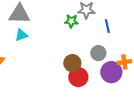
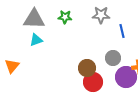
green star: (71, 21) -> (65, 17), moved

